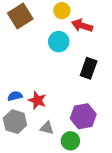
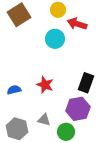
black rectangle: (89, 68) -> (86, 83), moved
red star: (37, 100) -> (45, 85), moved
gray hexagon: (15, 122) -> (17, 129), moved

